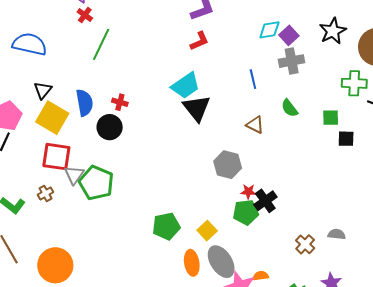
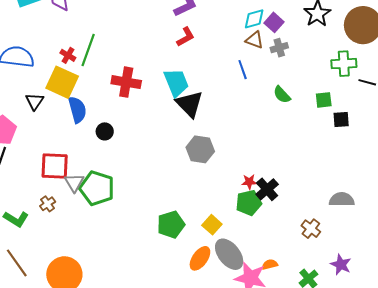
red cross: (85, 15) -> (68, 55), moved
gray cross: (292, 61) -> (279, 48), size x0.7
cyan trapezoid: (186, 86) -> (176, 83), turned -72
red cross: (120, 102) -> (126, 82), moved, size x1.8
yellow square: (52, 118) -> (62, 82), moved
brown triangle: (255, 125) -> (254, 40), moved
black circle: (110, 127) -> (105, 131), size x0.7
gray hexagon: (228, 165) -> (200, 149), moved
gray semicircle: (337, 234) -> (342, 200), moved, size x1.4
orange ellipse: (192, 263) -> (200, 258), turned 50

